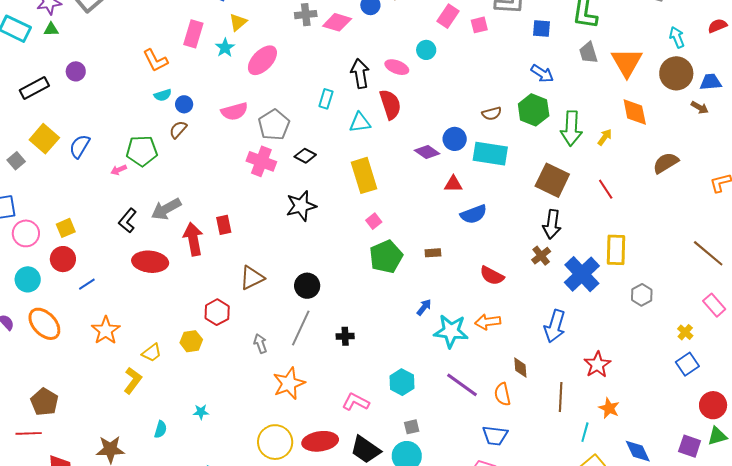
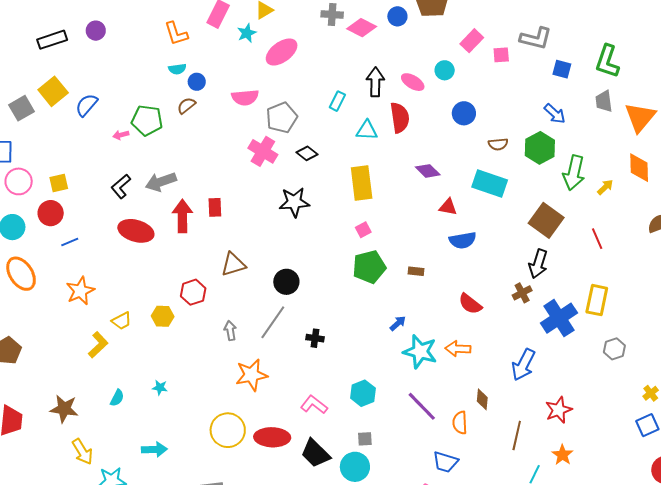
blue circle: (455, 139) -> (464, 113), moved
gray square: (16, 161) -> (22, 108), size x1.4

